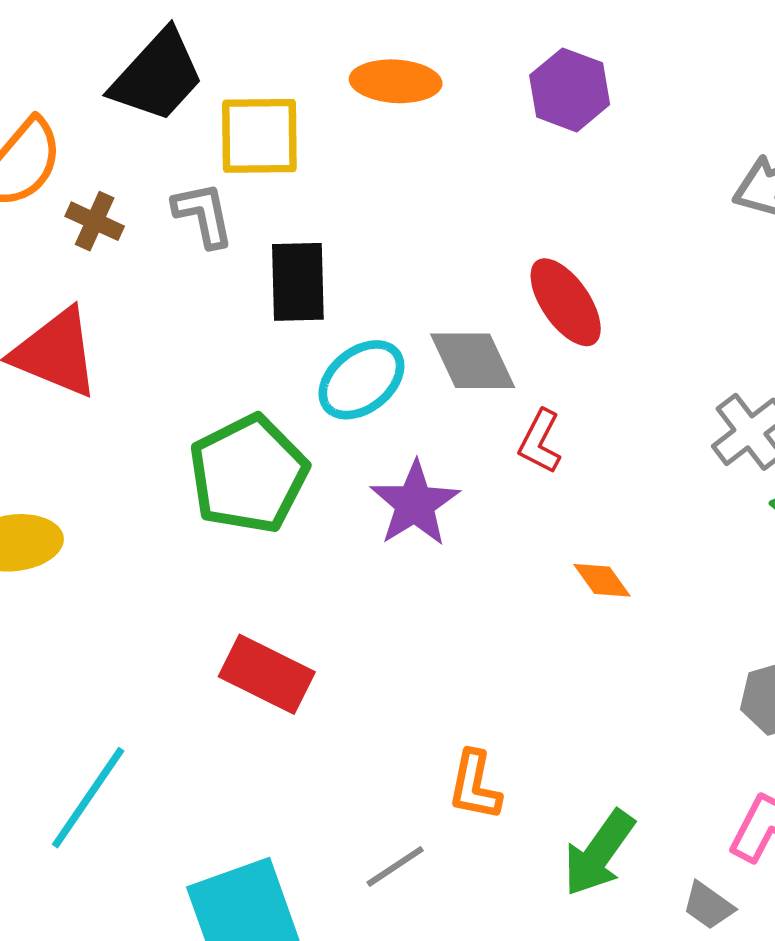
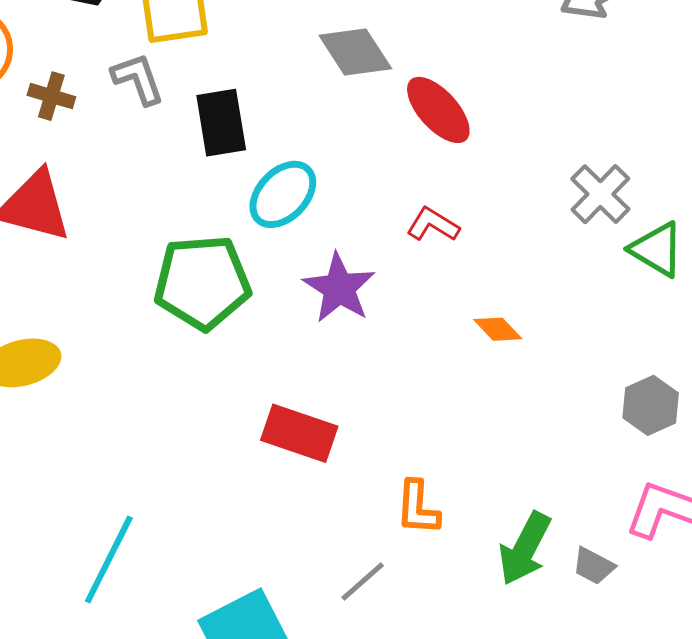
gray diamond: (473, 361) -> (355, 52), moved
red L-shape: (540, 442) -> (433, 225), turned 102
green pentagon: (248, 474) -> (202, 282), turned 30
red rectangle: (267, 674) -> (299, 433), moved
gray trapezoid: (708, 906) -> (594, 566), moved

